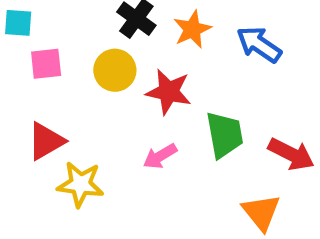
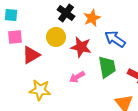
blue arrow: (259, 44) -> (115, 39), moved
pink square: (46, 64) -> (15, 37), moved
red triangle: (46, 141) -> (31, 55), moved

